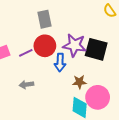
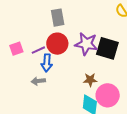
blue arrow: (60, 62) -> (47, 63), moved

